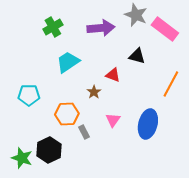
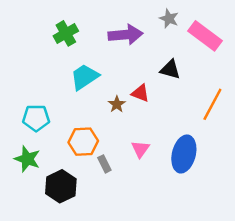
gray star: (136, 15) -> (169, 19), size x0.7
brown star: (94, 92) -> (117, 104), moved
green star: (22, 158) -> (27, 159), moved

